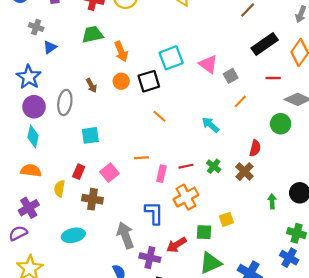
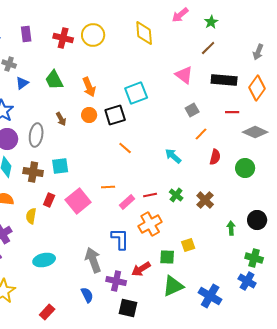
green trapezoid: (92, 34) -> (54, 80), moved, turned -105
black rectangle: (265, 44) -> (224, 80), turned 40
pink triangle: (208, 64) -> (184, 75), moved
green circle: (281, 124) -> (245, 168), moved
red semicircle: (255, 148) -> (215, 157), moved
pink square: (109, 173) -> (78, 201), size x1.4
pink rectangle: (162, 174) -> (127, 202), turned 35
brown cross: (92, 199) -> (33, 172), moved

